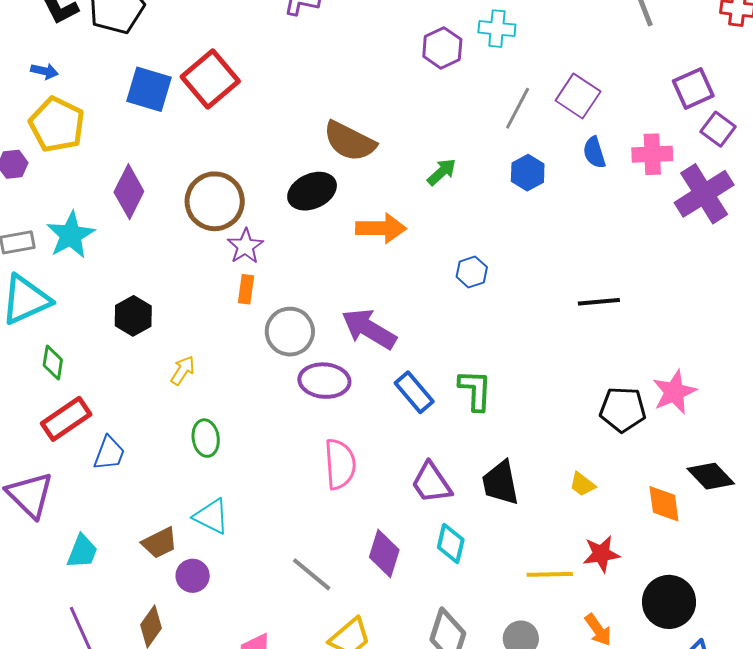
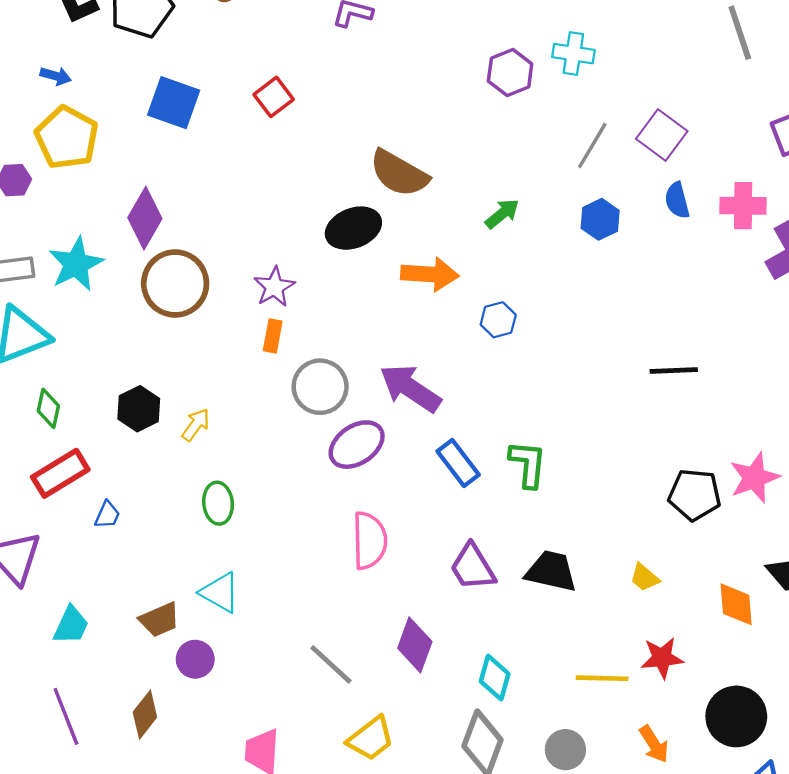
red square: (210, 79) -> (274, 97), moved, size x0.6
brown circle: (215, 201) -> (175, 284), moved
blue hexagon: (472, 272) -> (498, 320), moved
black hexagon: (133, 316) -> (139, 409), moved
purple ellipse: (324, 381) -> (357, 445), turned -42
blue trapezoid: (109, 453) -> (107, 515), size x0.7
black trapezoid: (500, 483) -> (551, 571), turned 111
cyan diamond: (451, 543) -> (495, 678), moved

